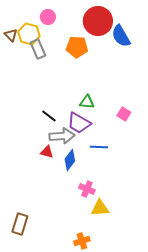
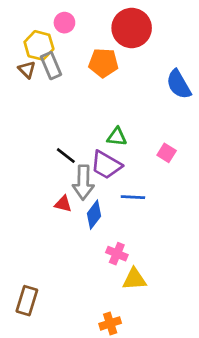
brown triangle: (11, 35) -> (27, 70), moved
blue semicircle: (121, 36) -> (179, 84), moved
gray arrow: (62, 136) -> (83, 182), turned 95

